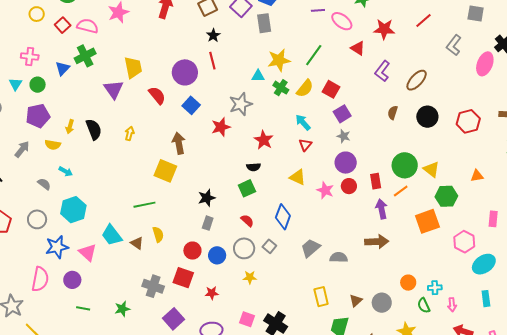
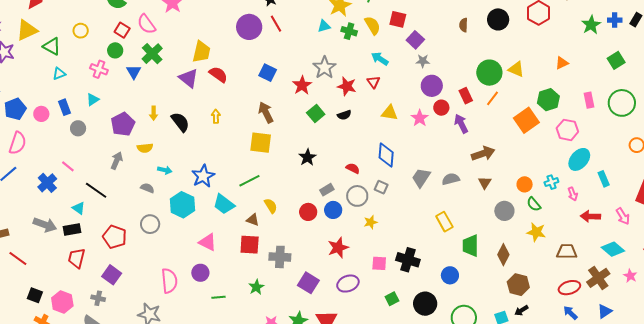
yellow circle: (37, 14) -> (81, 31), moved
pink semicircle: (88, 26) -> (146, 24), turned -125
pink cross: (30, 57) -> (99, 69), turned 30
yellow trapezoid: (133, 67) -> (201, 52), turned 40
purple circle: (185, 72) -> (249, 27), moved
cyan triangle: (15, 84) -> (93, 100), turned 40
green circle: (38, 85) -> (115, 50), moved
yellow semicircle: (305, 88) -> (372, 25), turned -54
red semicircle: (157, 95) -> (218, 74), moved
gray star: (241, 104) -> (325, 68), moved
yellow arrow: (70, 127) -> (154, 113), moved
red triangle: (305, 145) -> (373, 82), moved
green square: (247, 188) -> (316, 114), moved
pink star: (325, 190) -> (420, 118), turned 30
green hexagon: (446, 196) -> (548, 100), moved
purple arrow: (382, 209) -> (461, 124), moved
gray rectangle: (208, 223) -> (327, 190), moved, turned 56
cyan trapezoid: (112, 235) -> (224, 204), moved
blue star: (57, 247) -> (203, 176), moved
cyan ellipse: (484, 264) -> (579, 159), moved
red square: (183, 278) -> (250, 245), moved
red star: (212, 293) -> (338, 248), size x1.5
brown triangle: (356, 301) -> (485, 183), moved
green semicircle: (424, 305) -> (534, 204), moved

